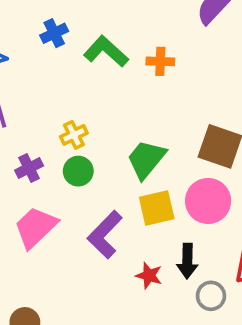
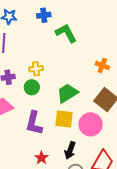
orange cross: (160, 61) -> (102, 65), moved
purple L-shape: (105, 235) -> (34, 123), turned -50
red star: (149, 276) -> (41, 158), moved

